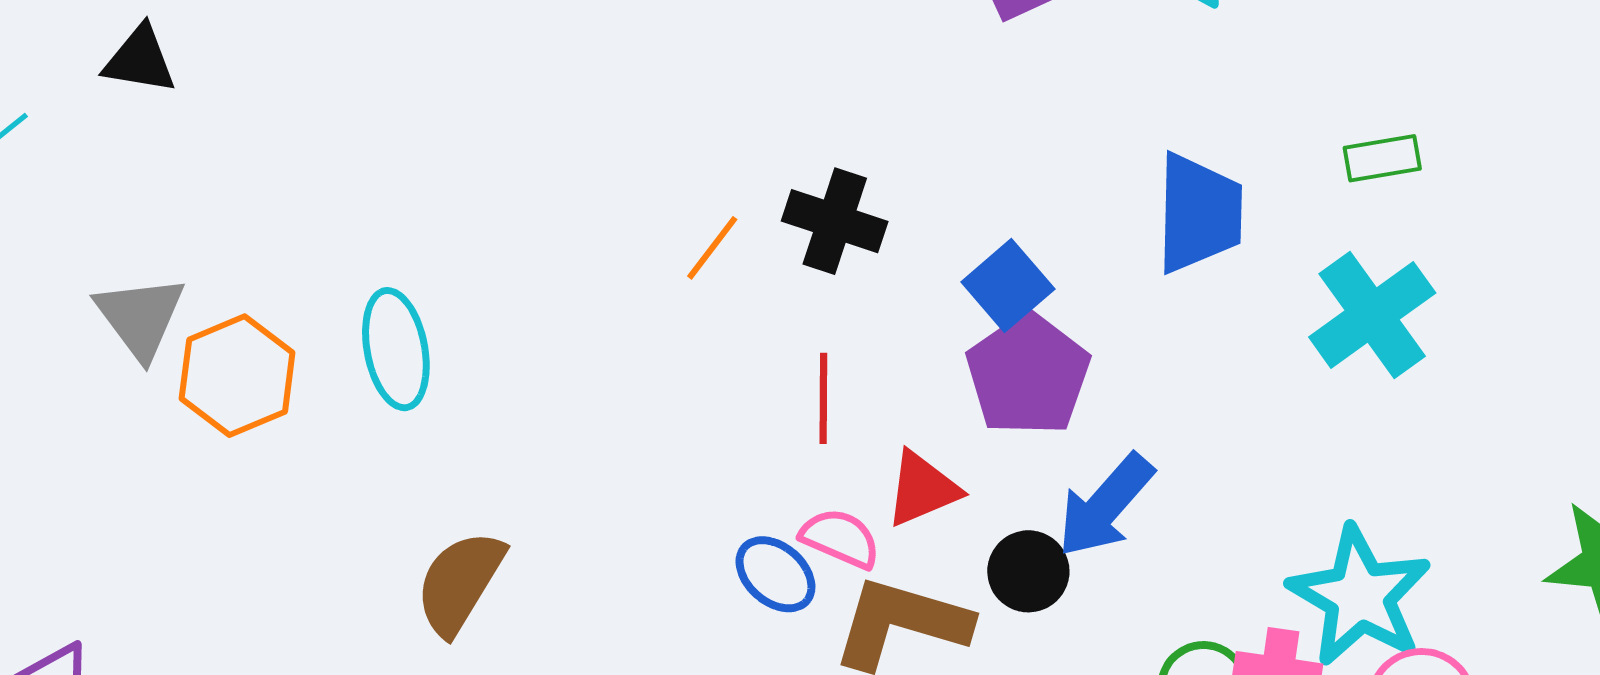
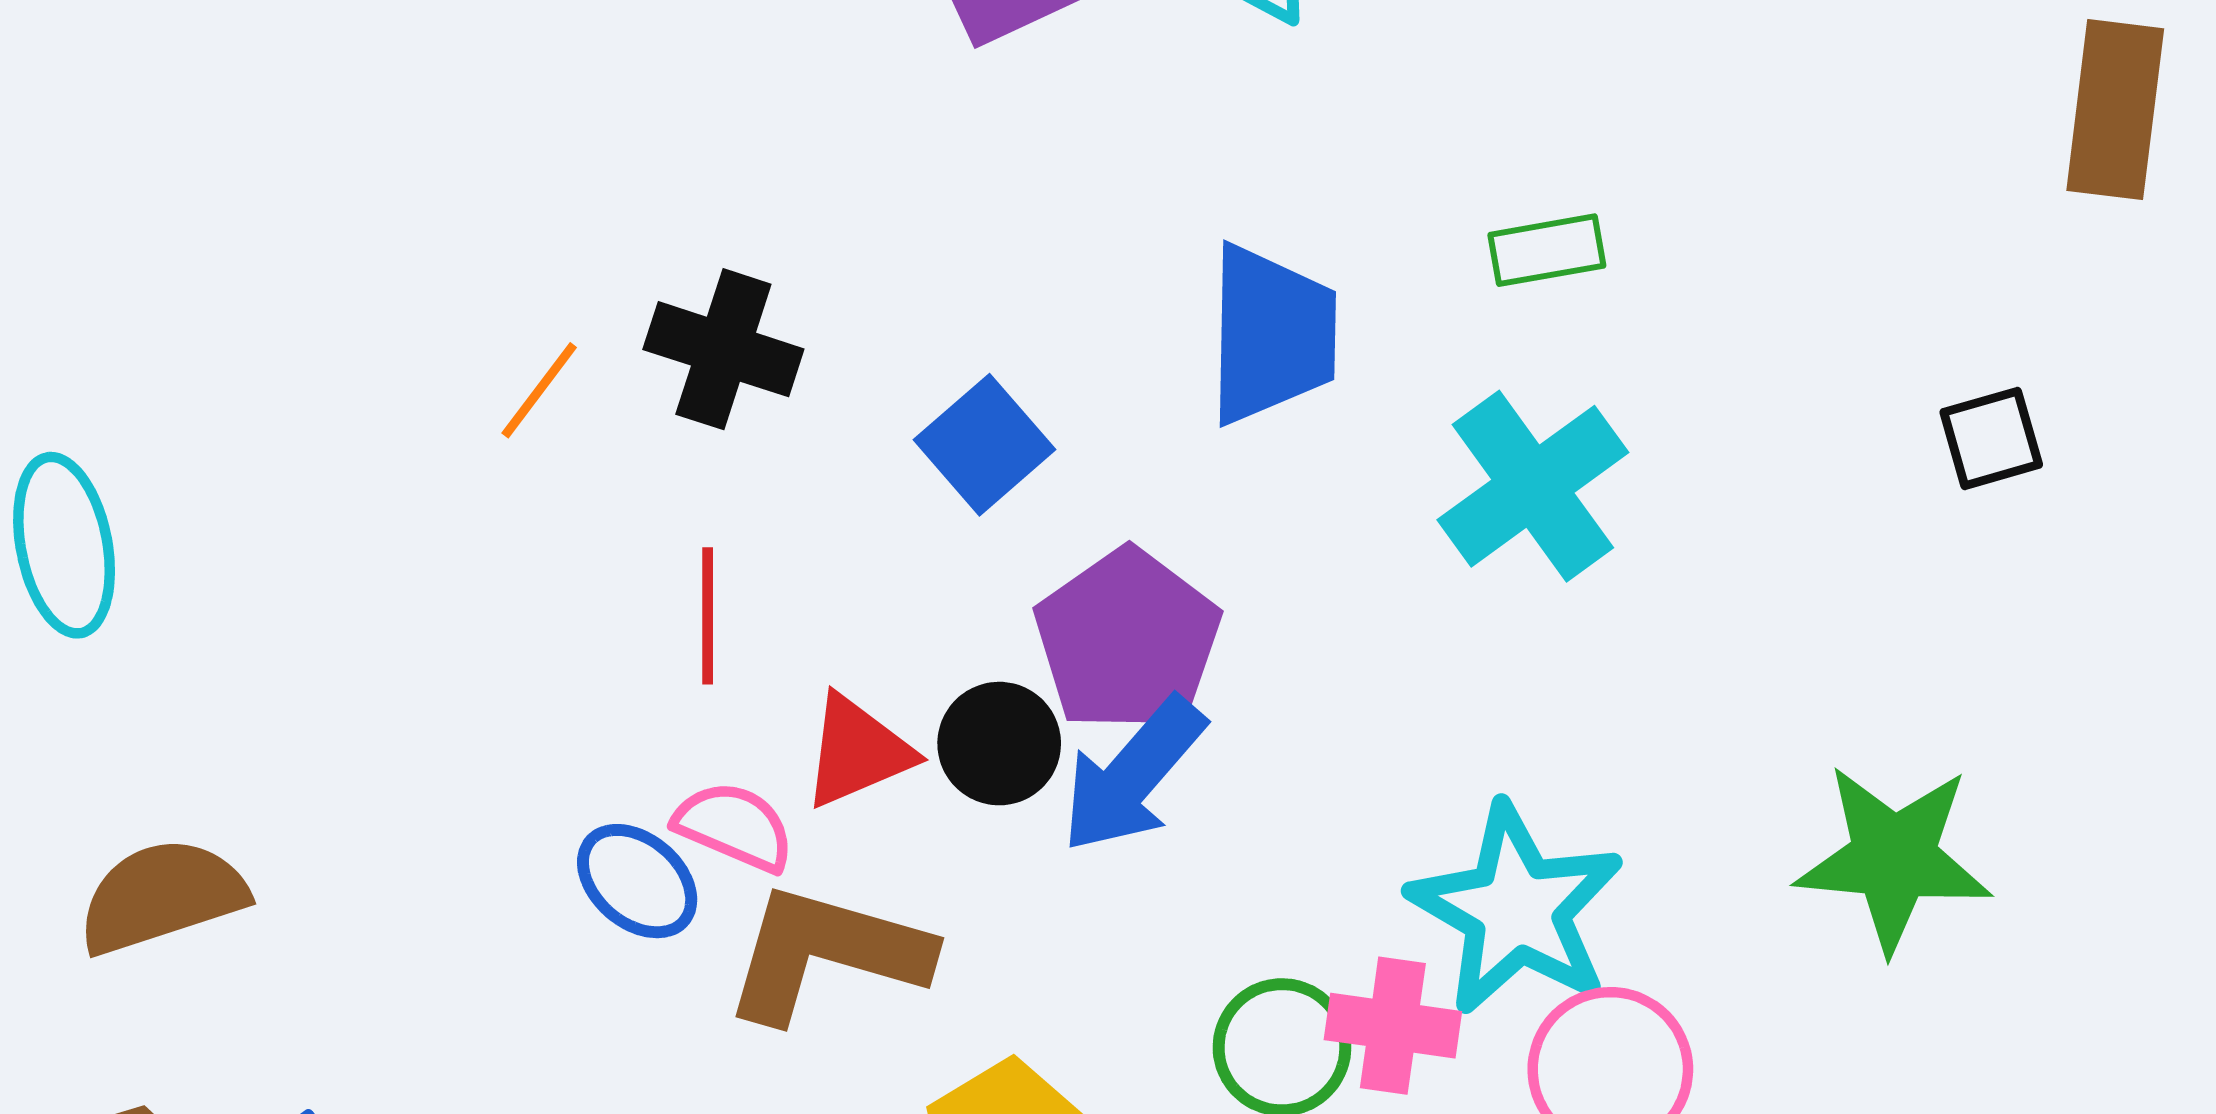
purple pentagon: (1028, 375) -> (1128, 640), moved
black circle: (1028, 571) -> (999, 744), moved
brown semicircle: (460, 583) -> (162, 896), turned 41

